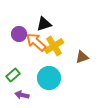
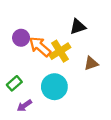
black triangle: (44, 24) -> (78, 27), moved
purple arrow: (22, 95) -> (24, 106), turned -48

